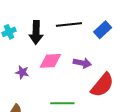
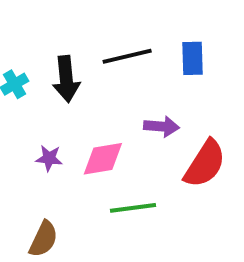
blue rectangle: (103, 30) -> (192, 58), turned -42
pink diamond: (50, 61) -> (103, 159), moved

